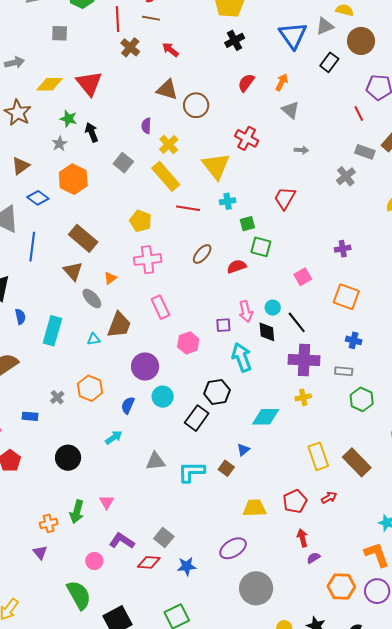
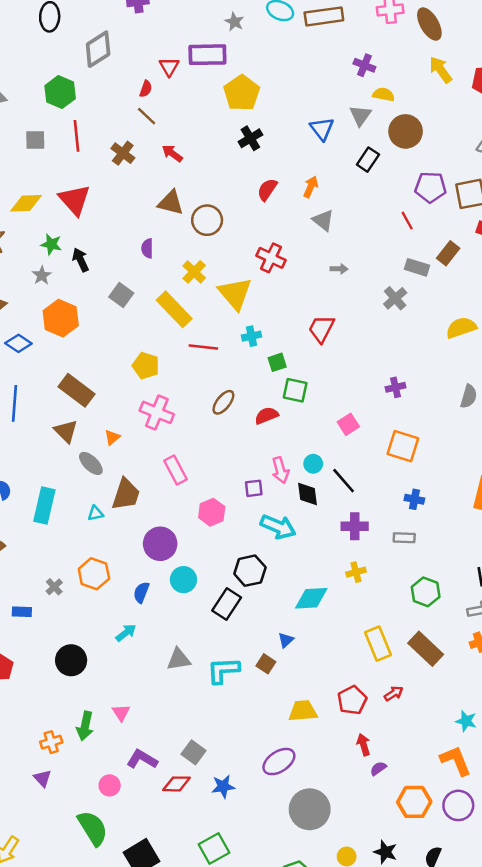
brown line: (151, 18) -> (147, 116), turned 36
red line: (117, 19) -> (76, 136), moved
gray triangle: (325, 26) -> (360, 115), turned -30
blue triangle: (293, 35) -> (322, 129), size x0.7
yellow cross: (169, 144) -> (194, 272), moved
pink cross: (148, 260) -> (157, 412), turned 32
cyan arrow: (242, 357) -> (278, 527), turned 136
purple cross: (304, 360) -> (355, 526), size x0.7
green hexagon: (362, 399) -> (426, 592), moved

